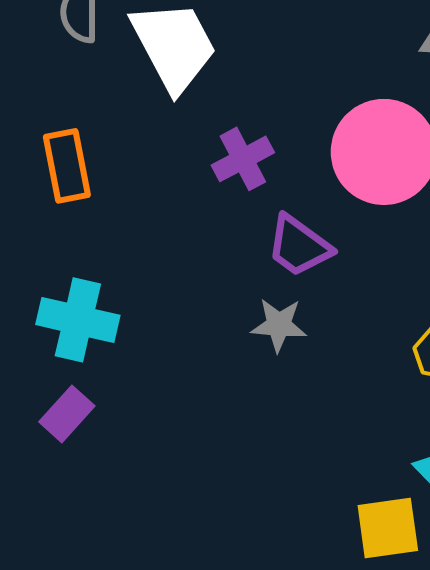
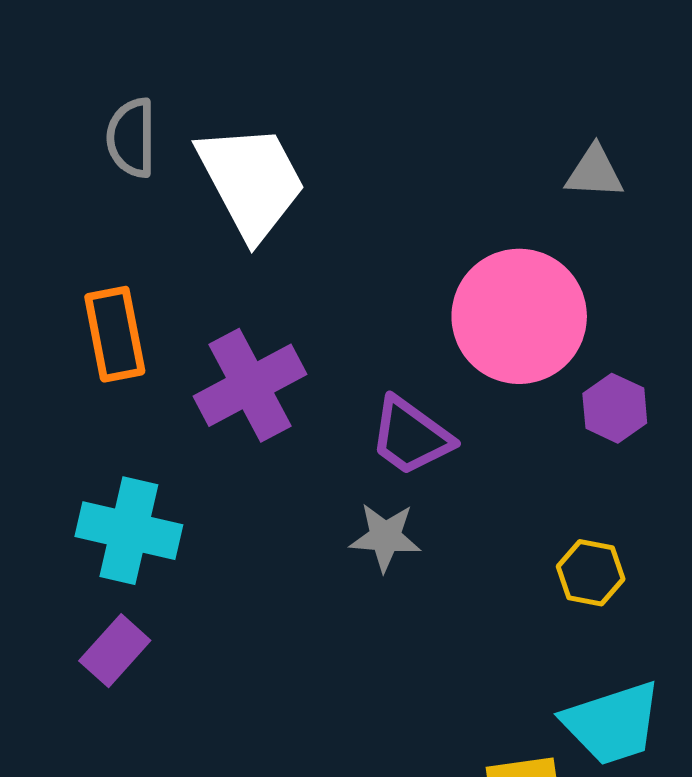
purple cross: (243, 159) -> (250, 385), moved, size x1.4

